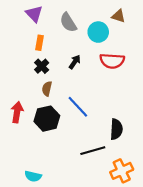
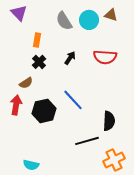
purple triangle: (34, 14) -> (19, 13), moved
cyan circle: (98, 32) -> (89, 20), moved
brown semicircle: (47, 89) -> (26, 83), moved, turned -136

